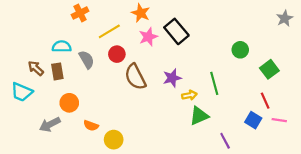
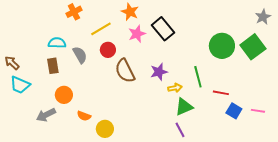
green circle: (240, 50) -> (222, 46), size x1.6
brown arrow: (36, 68) -> (12, 63), moved
green square: (269, 69) -> (253, 47), moved, size x1.4
red line: (265, 101) -> (221, 93), moved, turned -56
purple line: (225, 141) -> (180, 130), moved

